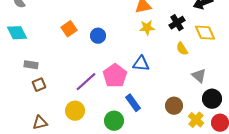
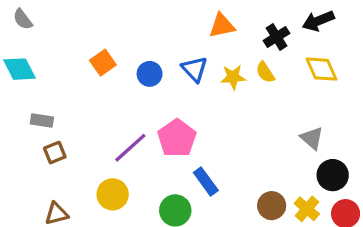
black cross: (177, 23) -> (276, 37), moved
yellow star: (147, 28) -> (233, 77), moved
yellow semicircle: (182, 49) -> (265, 72), moved
blue triangle: (141, 64) -> (195, 69), moved, turned 42
brown circle: (174, 106) -> (272, 206), moved

